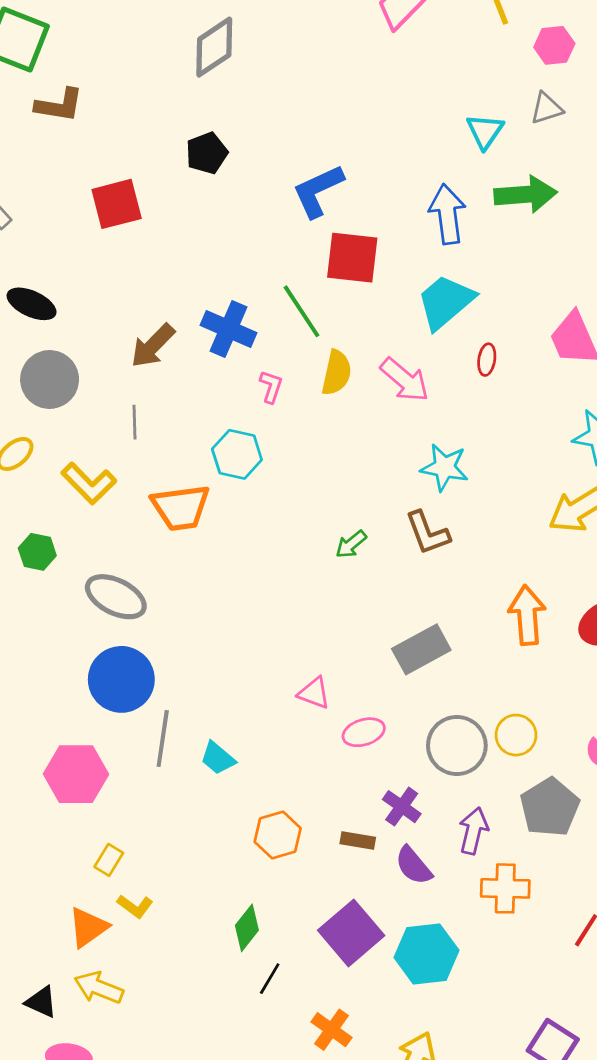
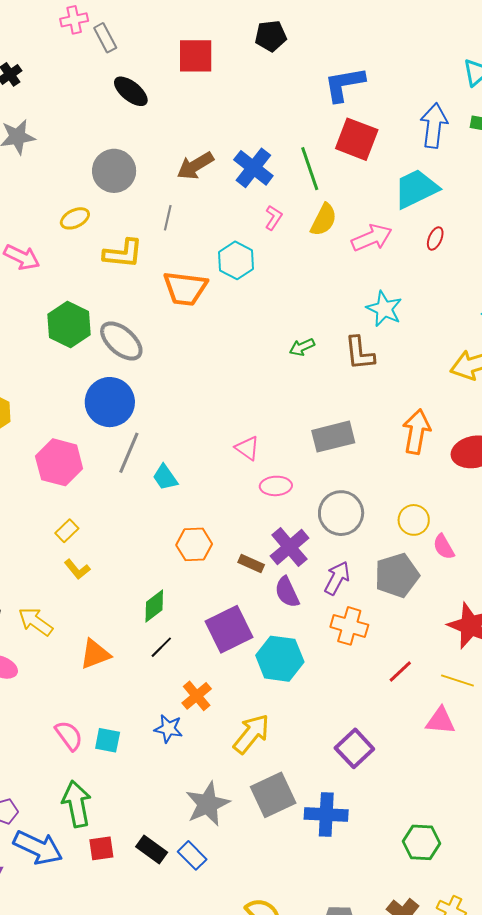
black ellipse: (32, 304) -> (131, 91), moved
pink arrow: (405, 380) -> (372, 238), turned -78
yellow L-shape: (89, 483) -> (123, 254), turned -54
green hexagon: (37, 552) -> (69, 325), moved, size x1.6
yellow circle: (516, 735) -> (414, 520), moved
purple cross: (402, 807) -> (289, 547), size x1.4
orange triangle: (88, 927) -> (95, 654), moved

